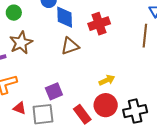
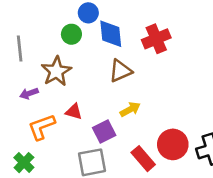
green circle: (14, 13) -> (71, 34), moved
yellow arrow: (107, 80) -> (130, 109), moved
red triangle: (20, 108) -> (74, 112), moved

